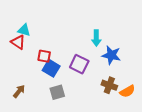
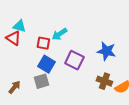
cyan arrow: (96, 38) -> (59, 34), moved, turned 56
red square: (44, 56) -> (43, 43), moved
gray square: (57, 92) -> (41, 81), moved

